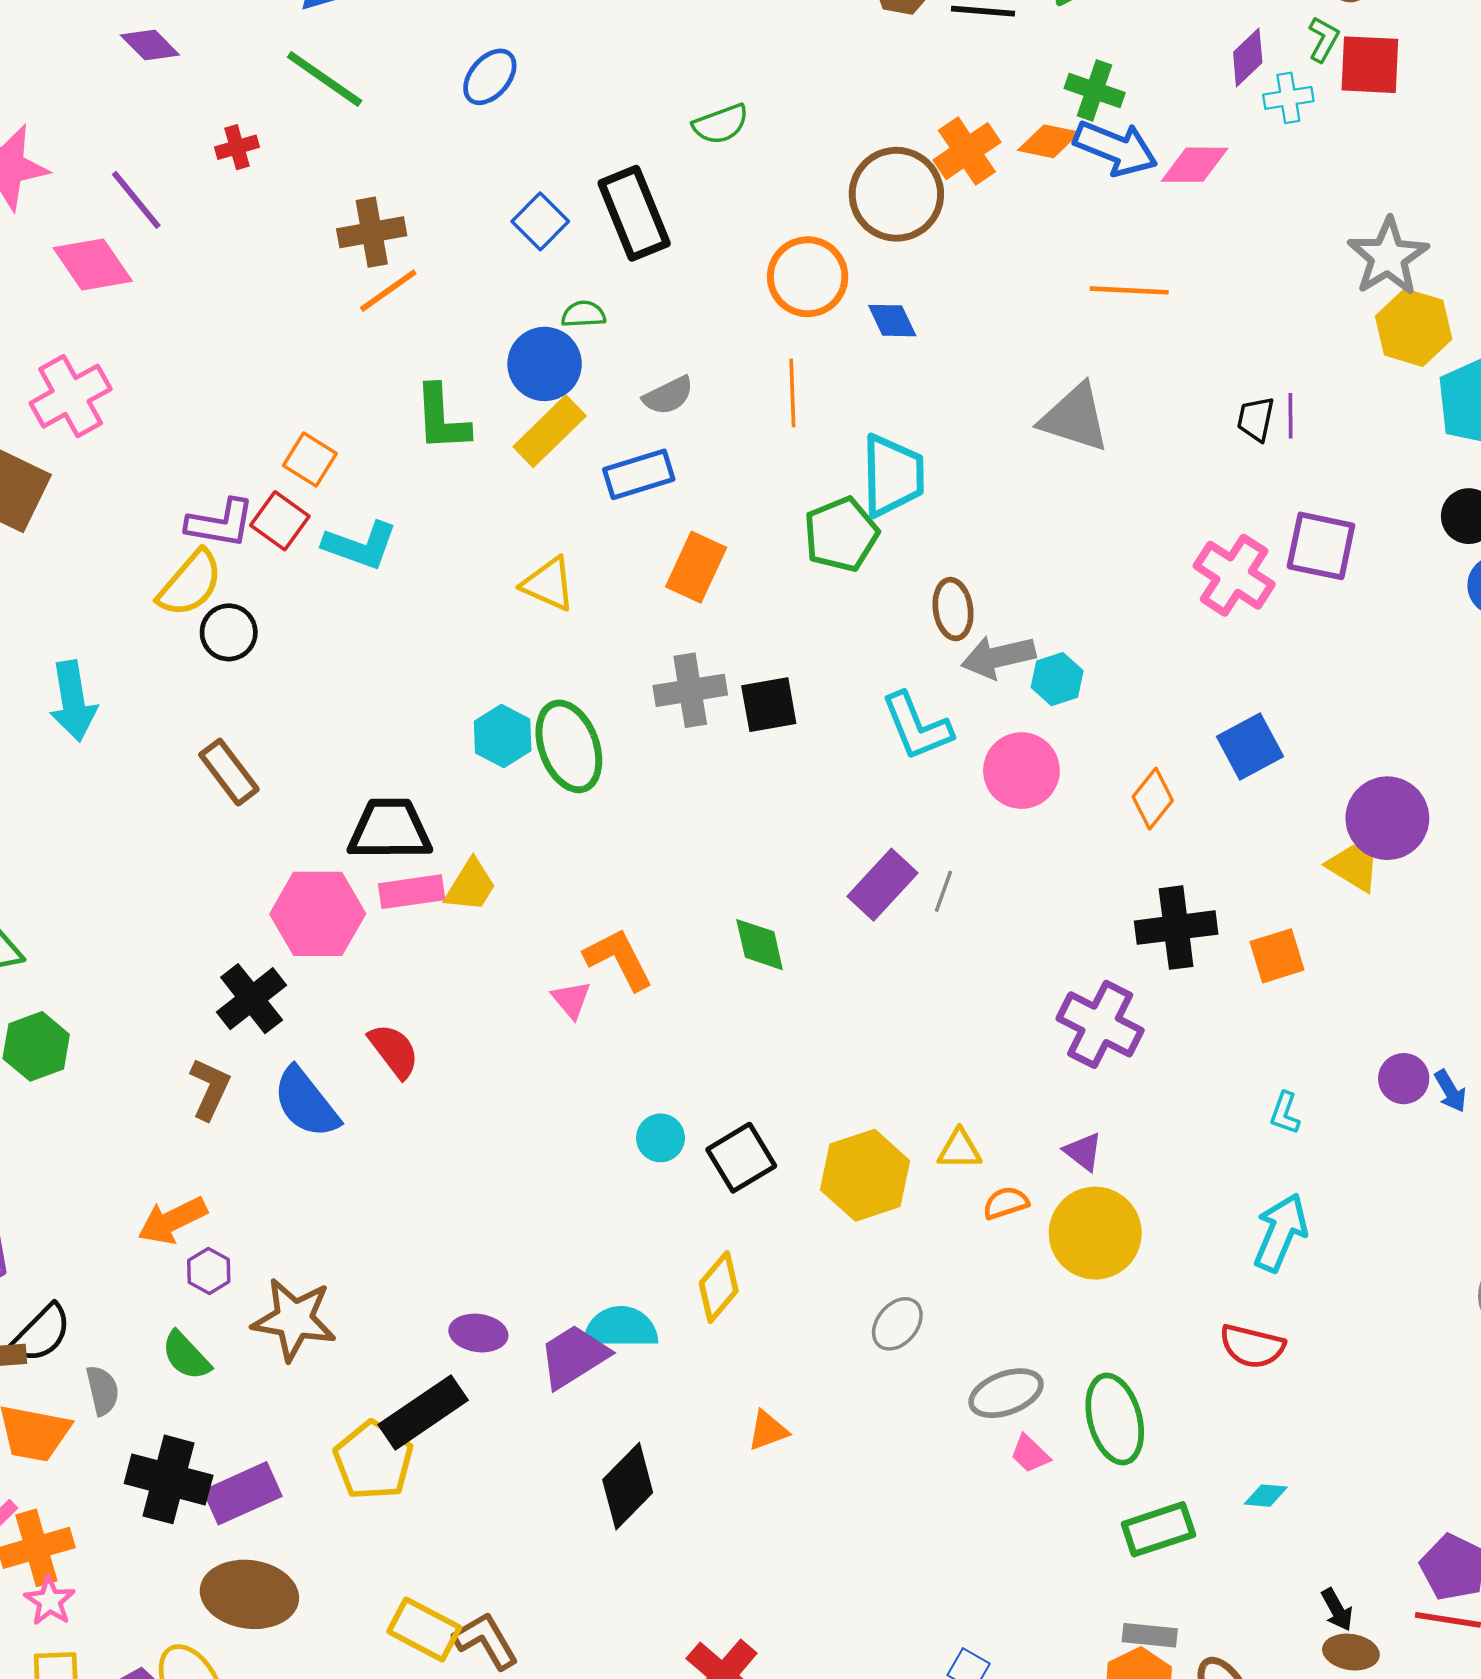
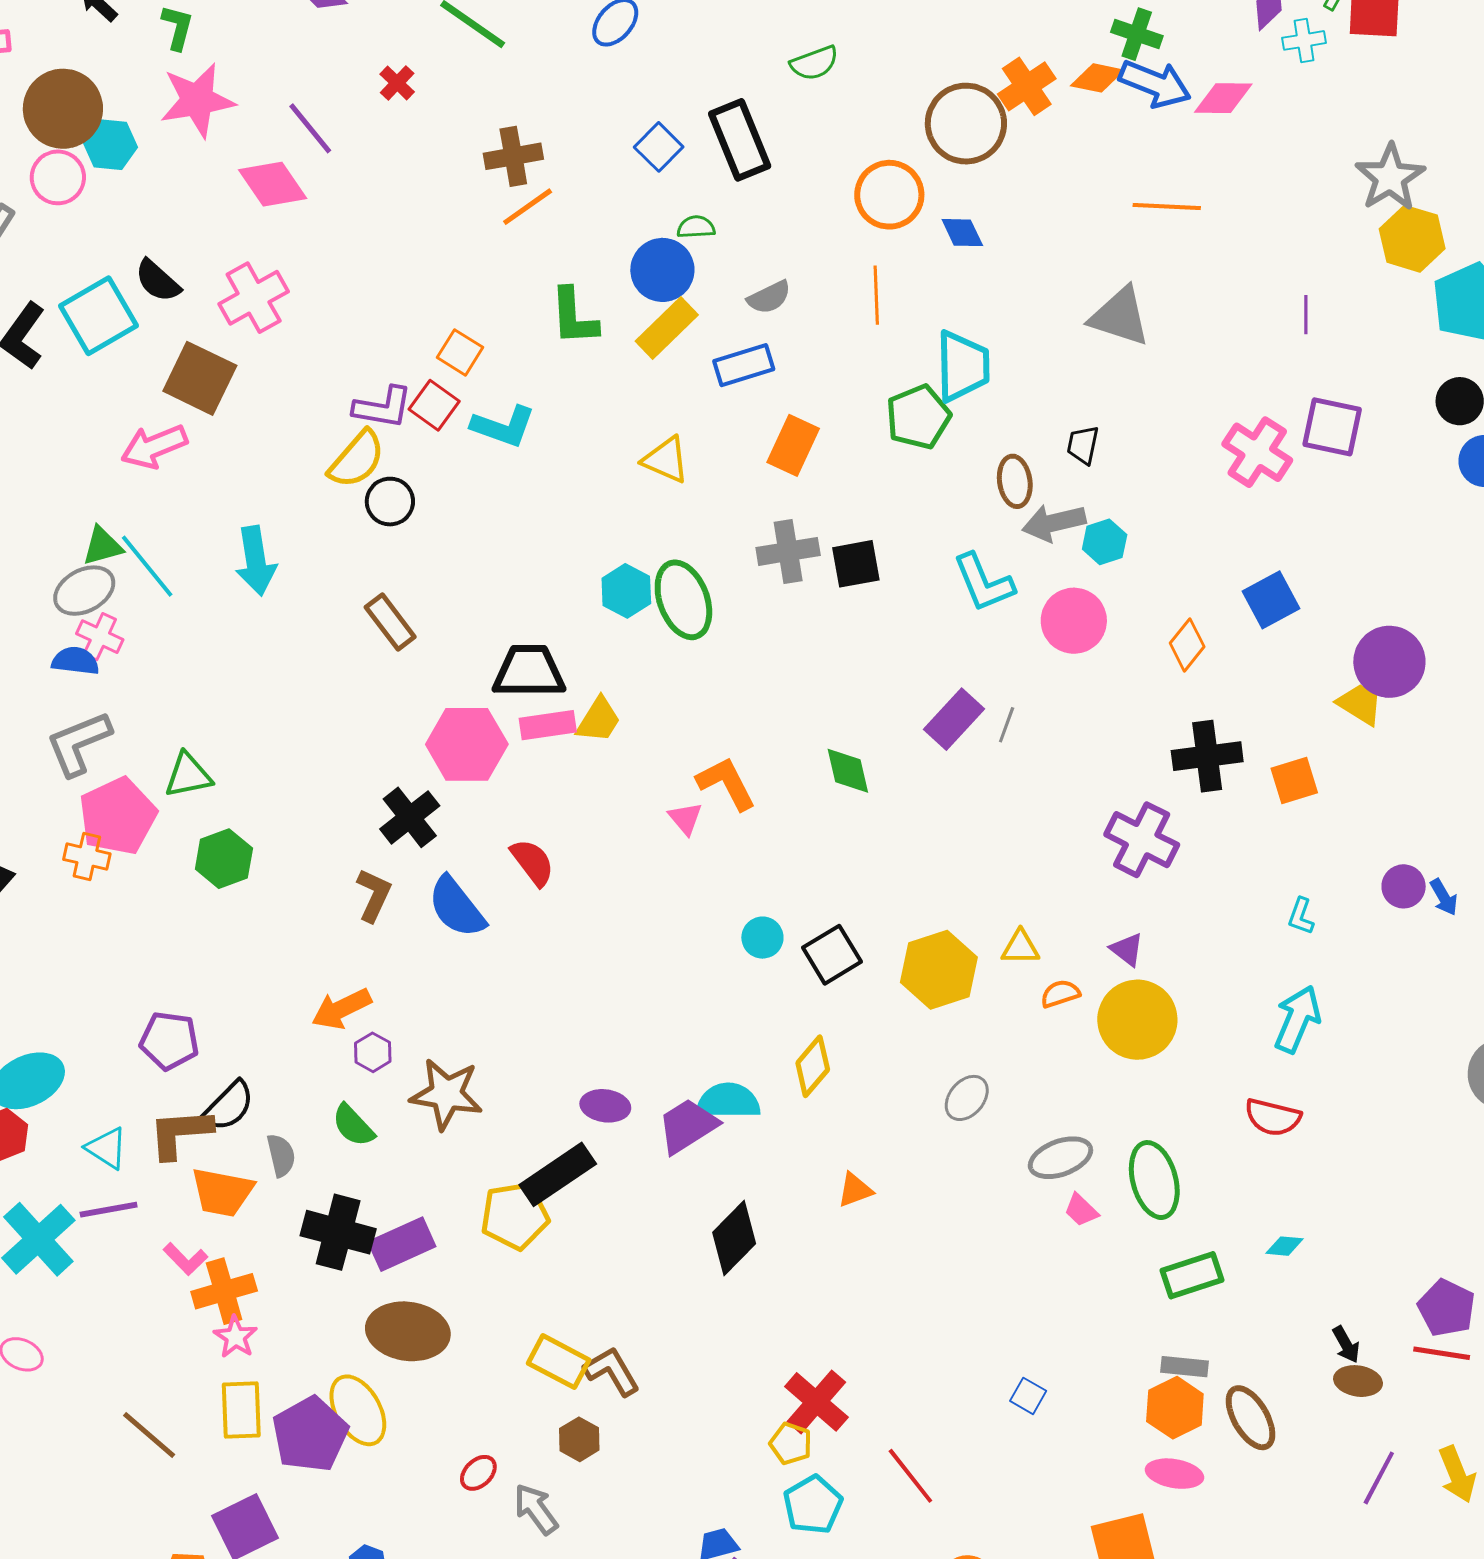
red cross: (237, 147) -> (397, 83), turned -30
black trapezoid: (1256, 419) -> (1083, 445), moved
yellow pentagon: (373, 1460) -> (515, 1216), turned 30

